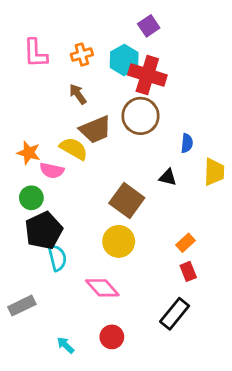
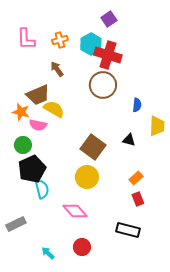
brown trapezoid: (95, 130) -> (38, 95), moved
black triangle: (168, 177) -> (129, 140), moved
black rectangle: (175, 314) -> (128, 230), turned 65

